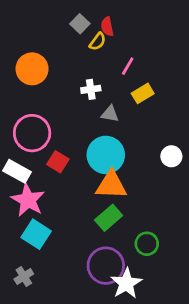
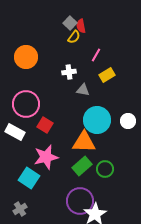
gray square: (80, 24) -> (70, 23), moved
cyan circle: (106, 155) -> (97, 120), moved
pink star: (28, 200) -> (46, 157), moved, turned 30
green circle: (147, 244) -> (105, 169), moved

